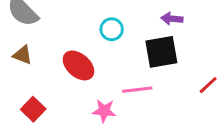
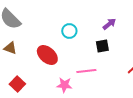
purple arrow: (172, 19) -> (109, 24), turned 136
black square: (161, 52) -> (102, 46), size x0.6

